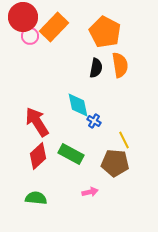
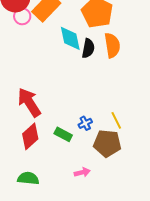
cyan diamond: (78, 105) -> (70, 38), moved
blue cross: (94, 121) -> (85, 123), moved, turned 32
green rectangle: (71, 154) -> (63, 134), size x0.7

